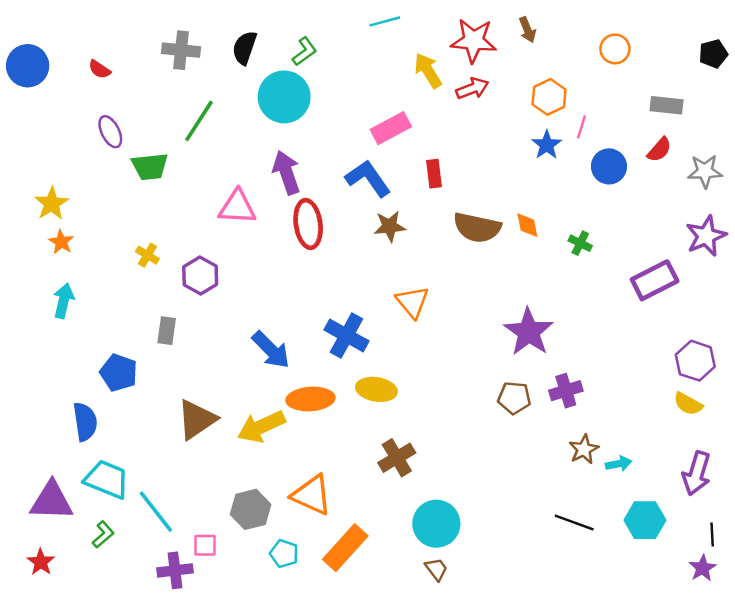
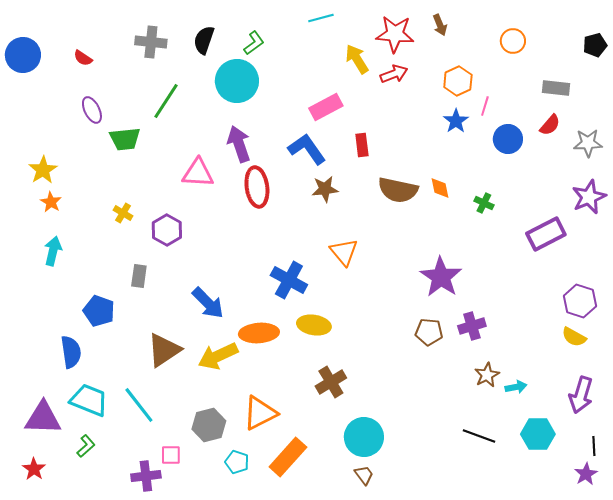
blue arrow: (271, 350) -> (208, 303), moved
orange triangle: (312, 495) -> (260, 413), turned -51
cyan line: (156, 512) -> (139, 405), moved

